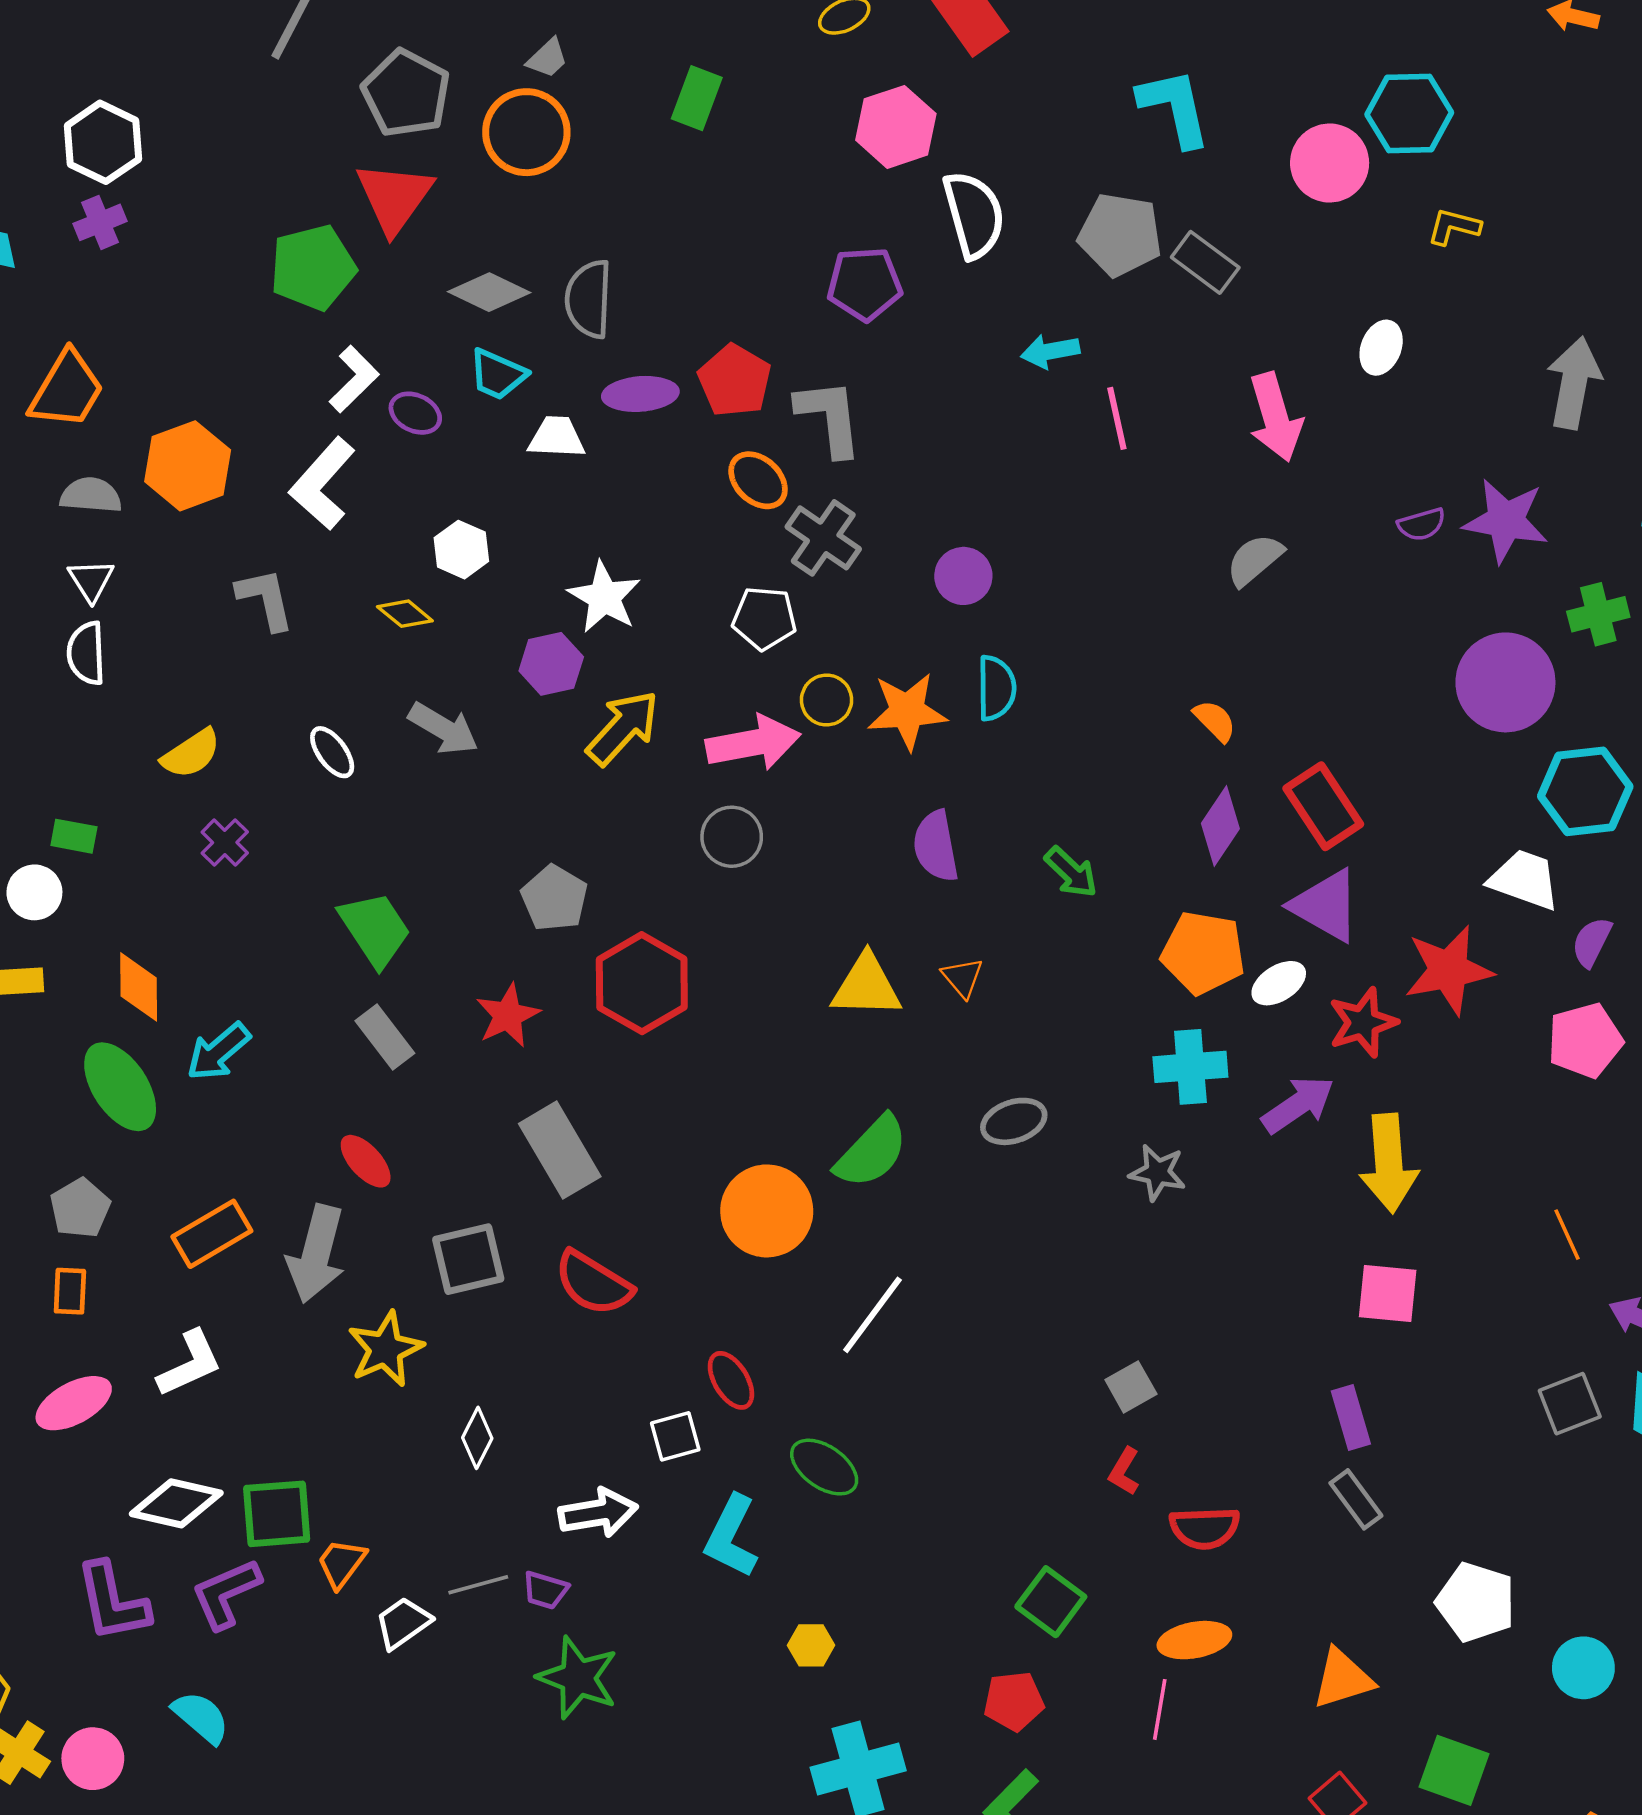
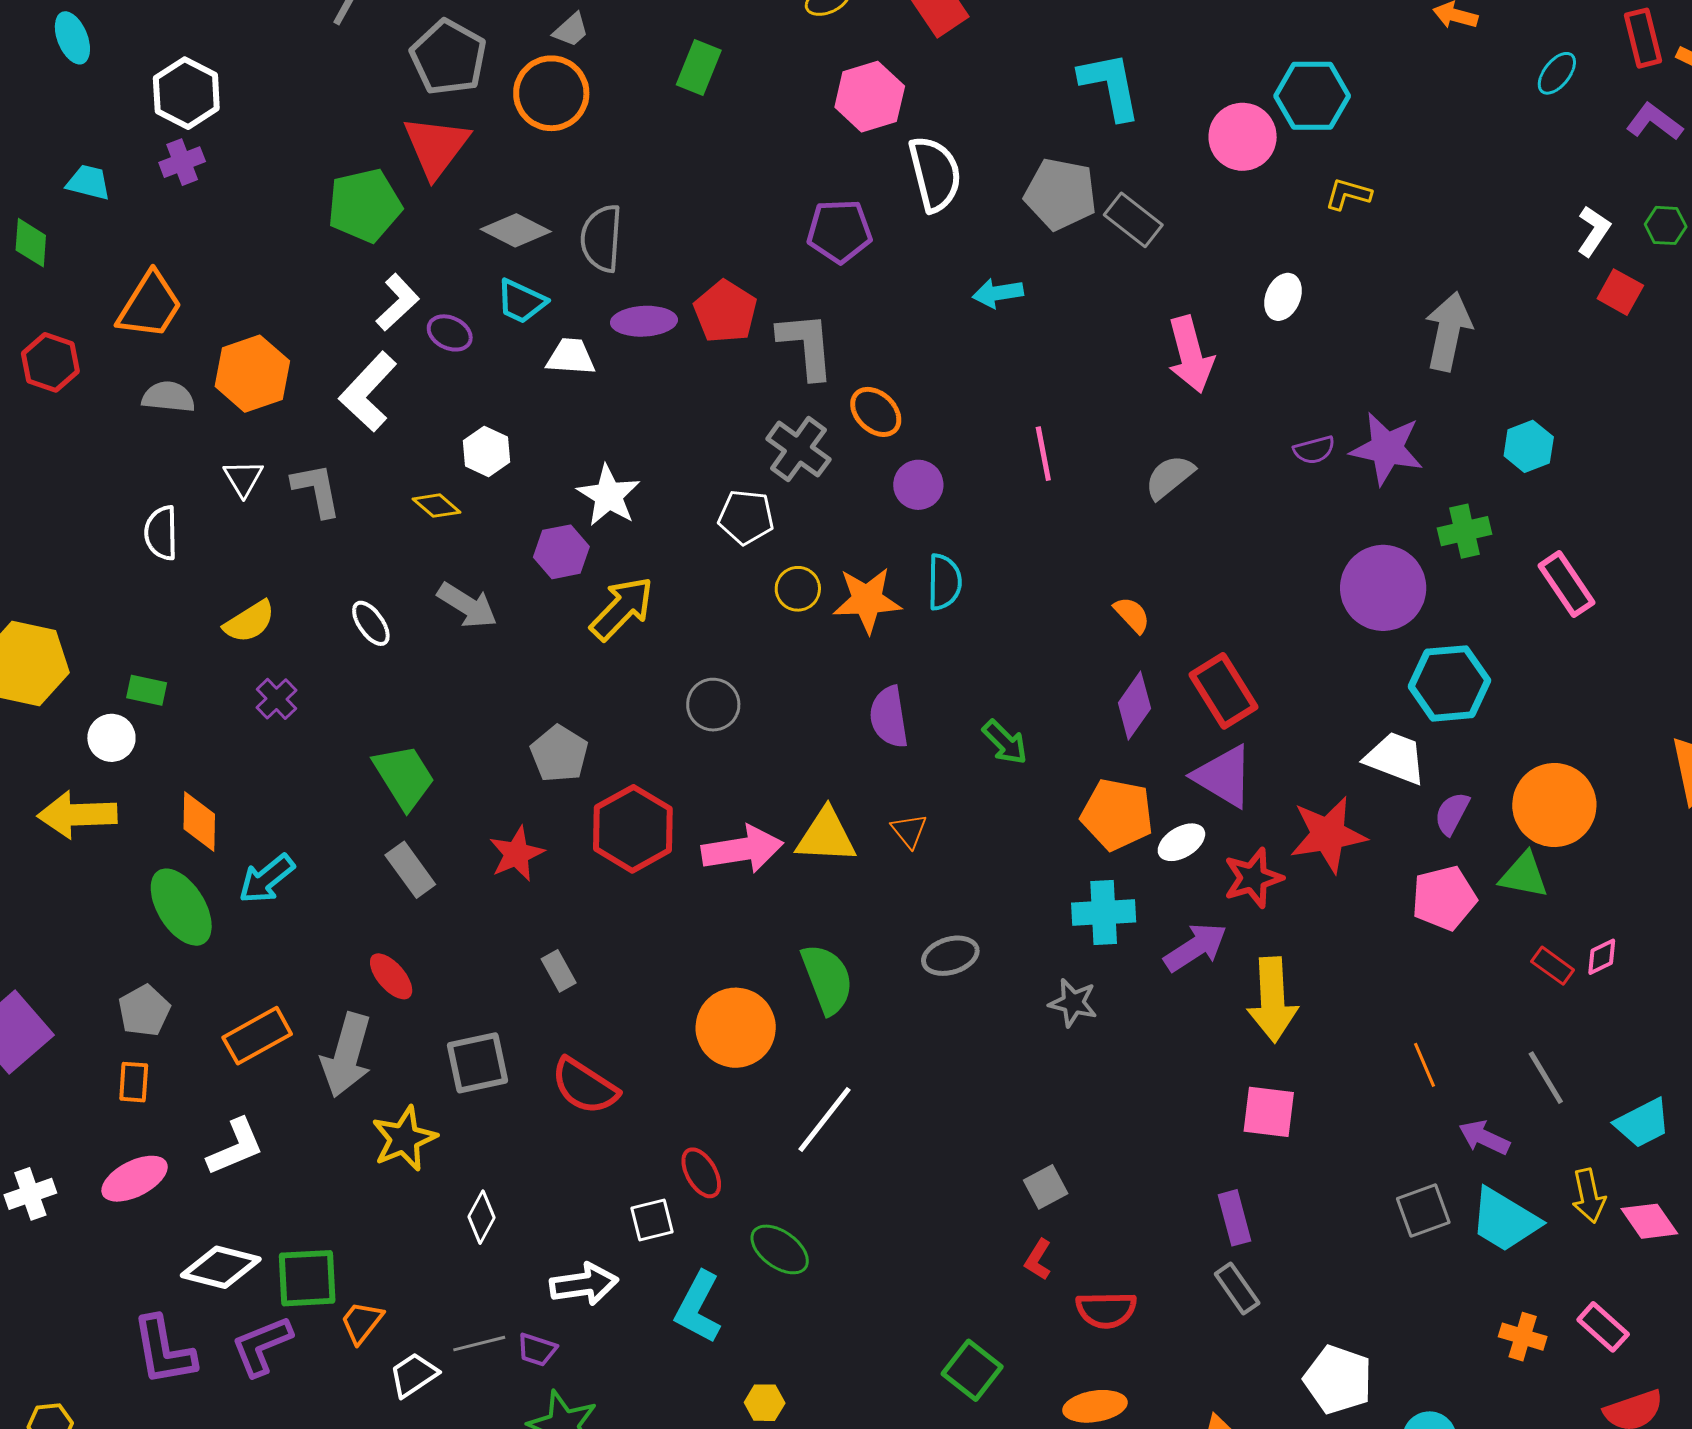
pink line: (1117, 418) -> (1043, 454), moved
orange ellipse: (758, 480) -> (876, 412), moved
white triangle: (91, 580) -> (243, 478), moved
pink arrow: (753, 743) -> (742, 849), moved
gray rectangle: (560, 1150) -> (559, 971), size x0.5
green semicircle: (872, 1152) -> (827, 979), turned -66

